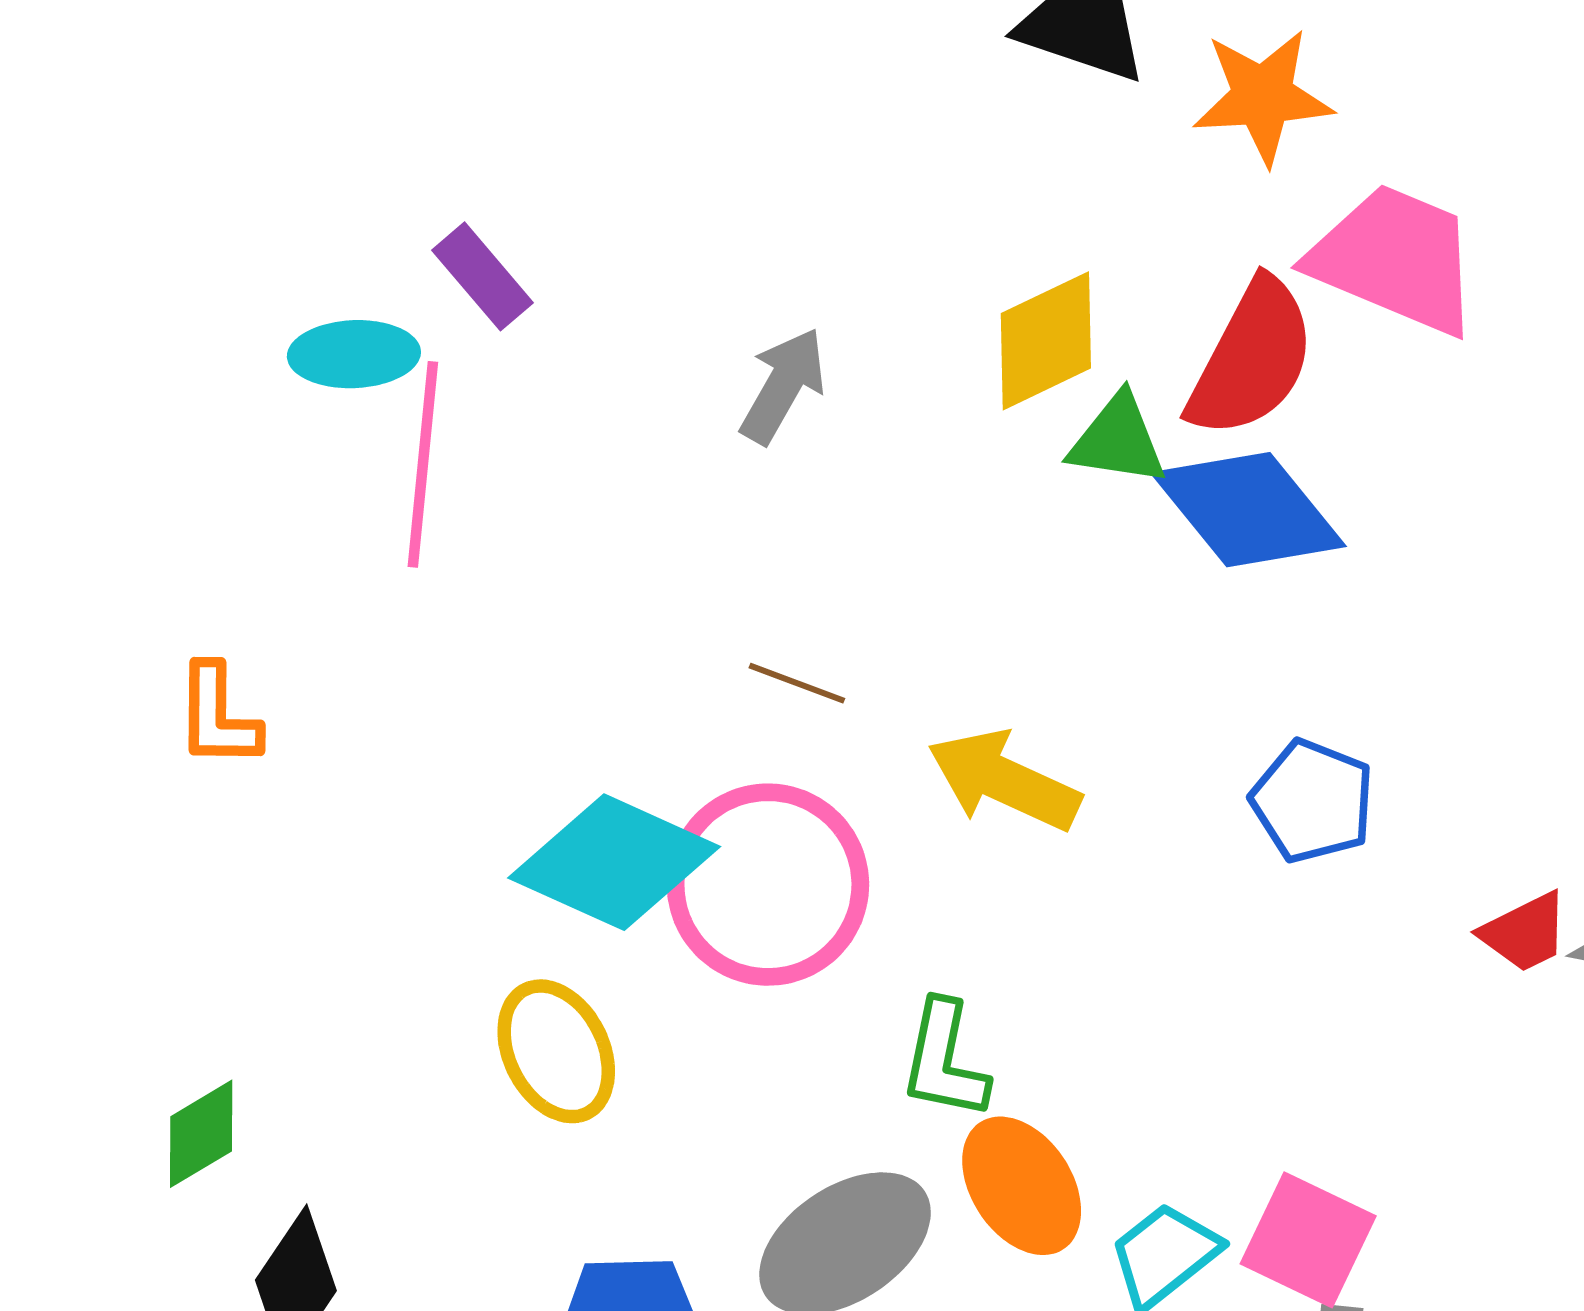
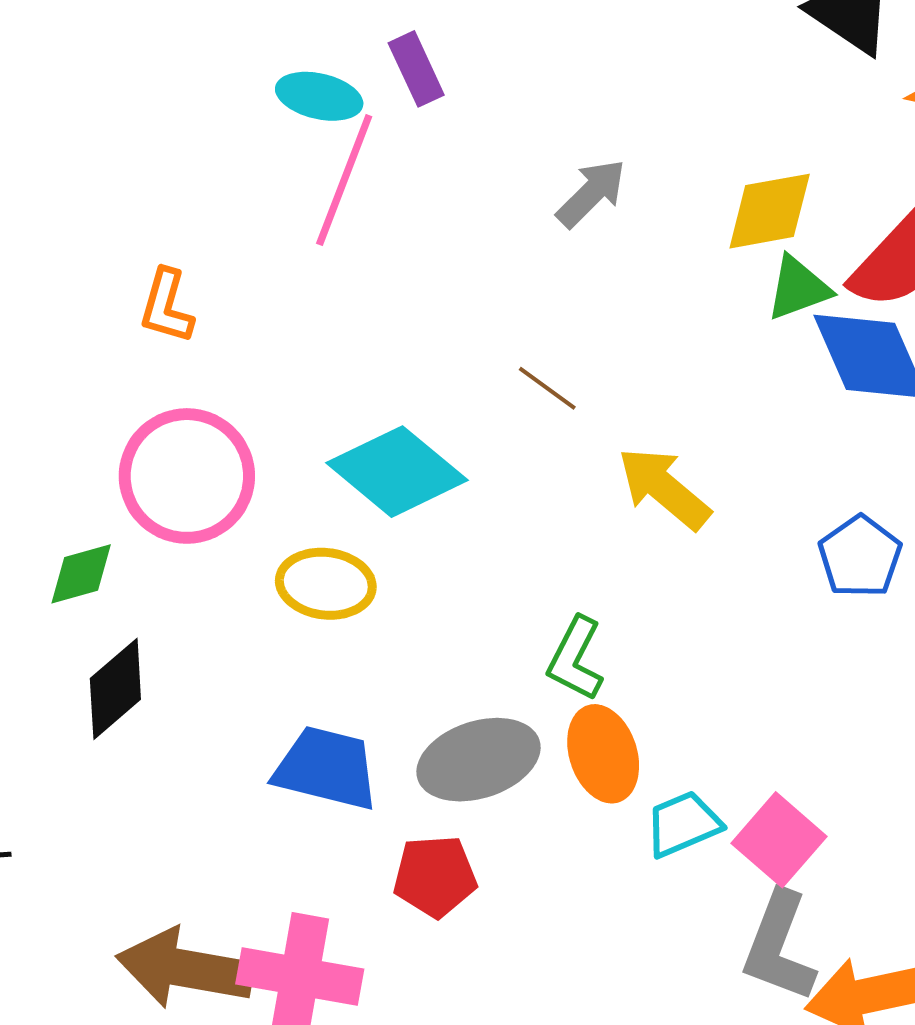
green triangle: (1118, 440) -> (798, 288), turned -44
pink circle: (768, 885) -> (187, 476), moved
yellow ellipse: (556, 1051) -> (326, 584), turned -72

